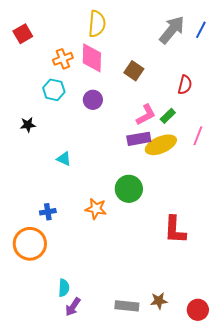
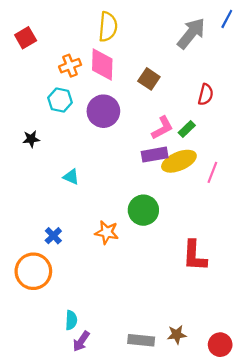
blue line: (201, 30) -> (227, 19), moved
purple circle: (93, 100) -> (103, 111), size x1.5
pink line: (198, 136) -> (212, 172), moved
blue cross: (48, 212) -> (53, 236), turned -35

